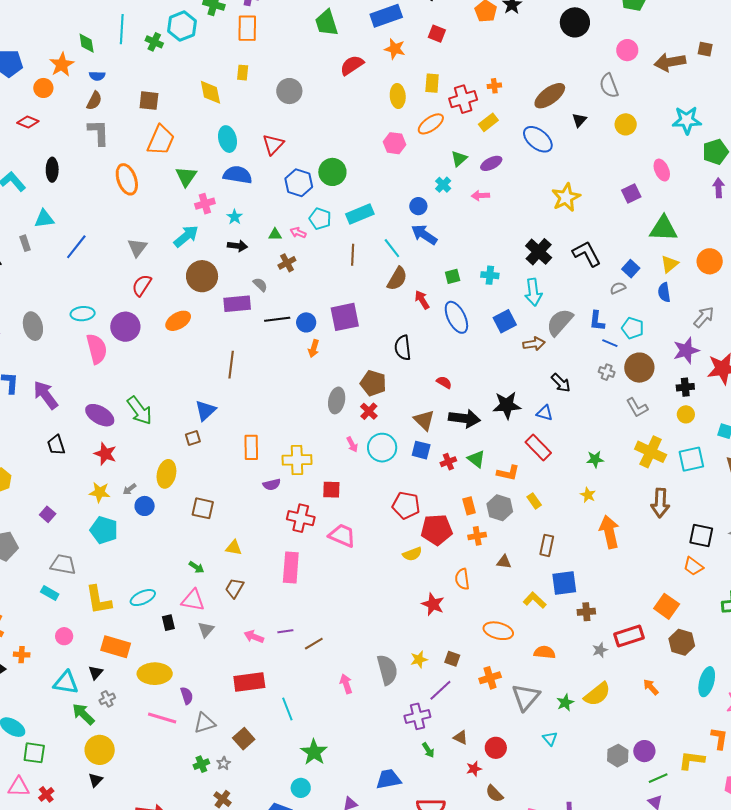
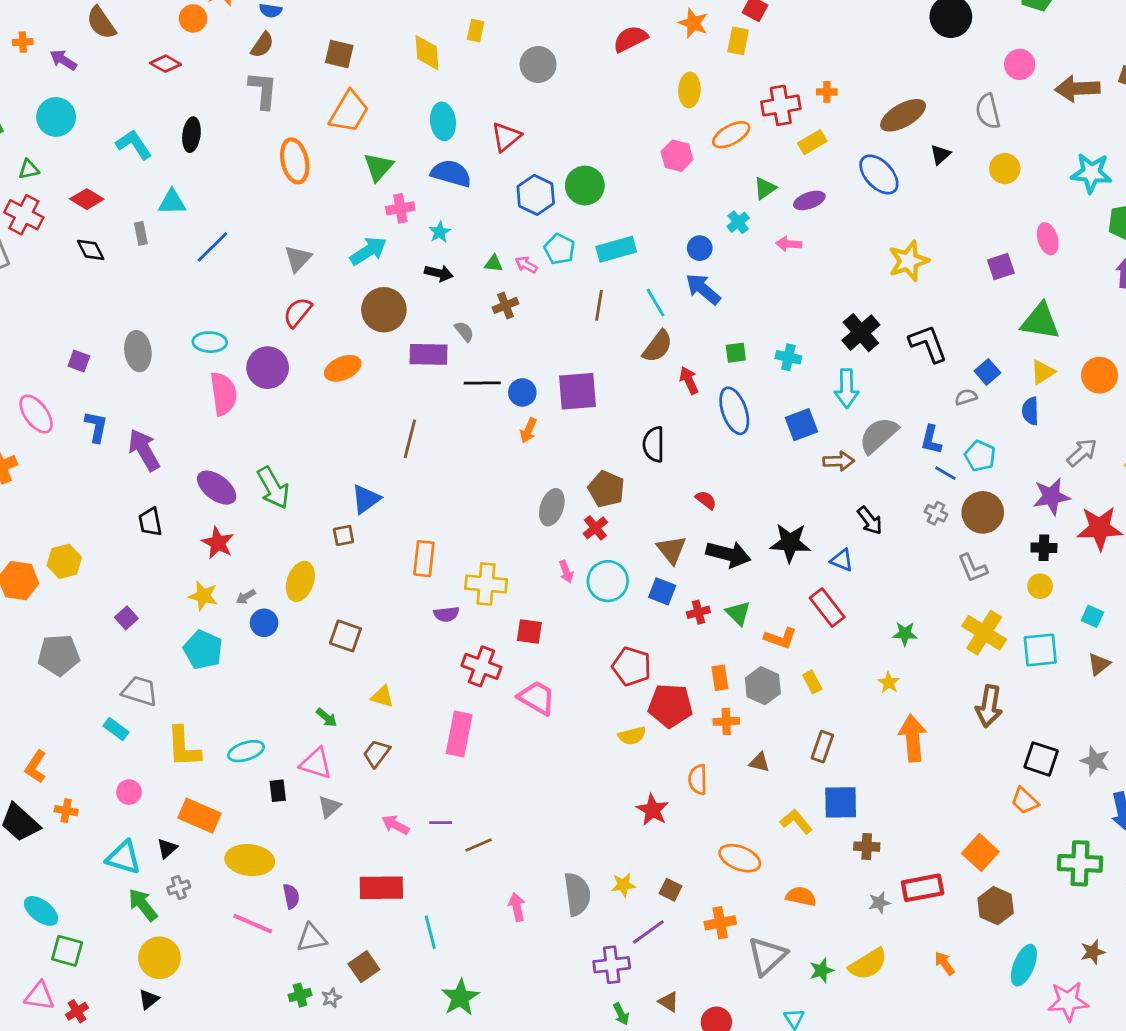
yellow rectangle: (432, 83) -> (738, 41), moved

